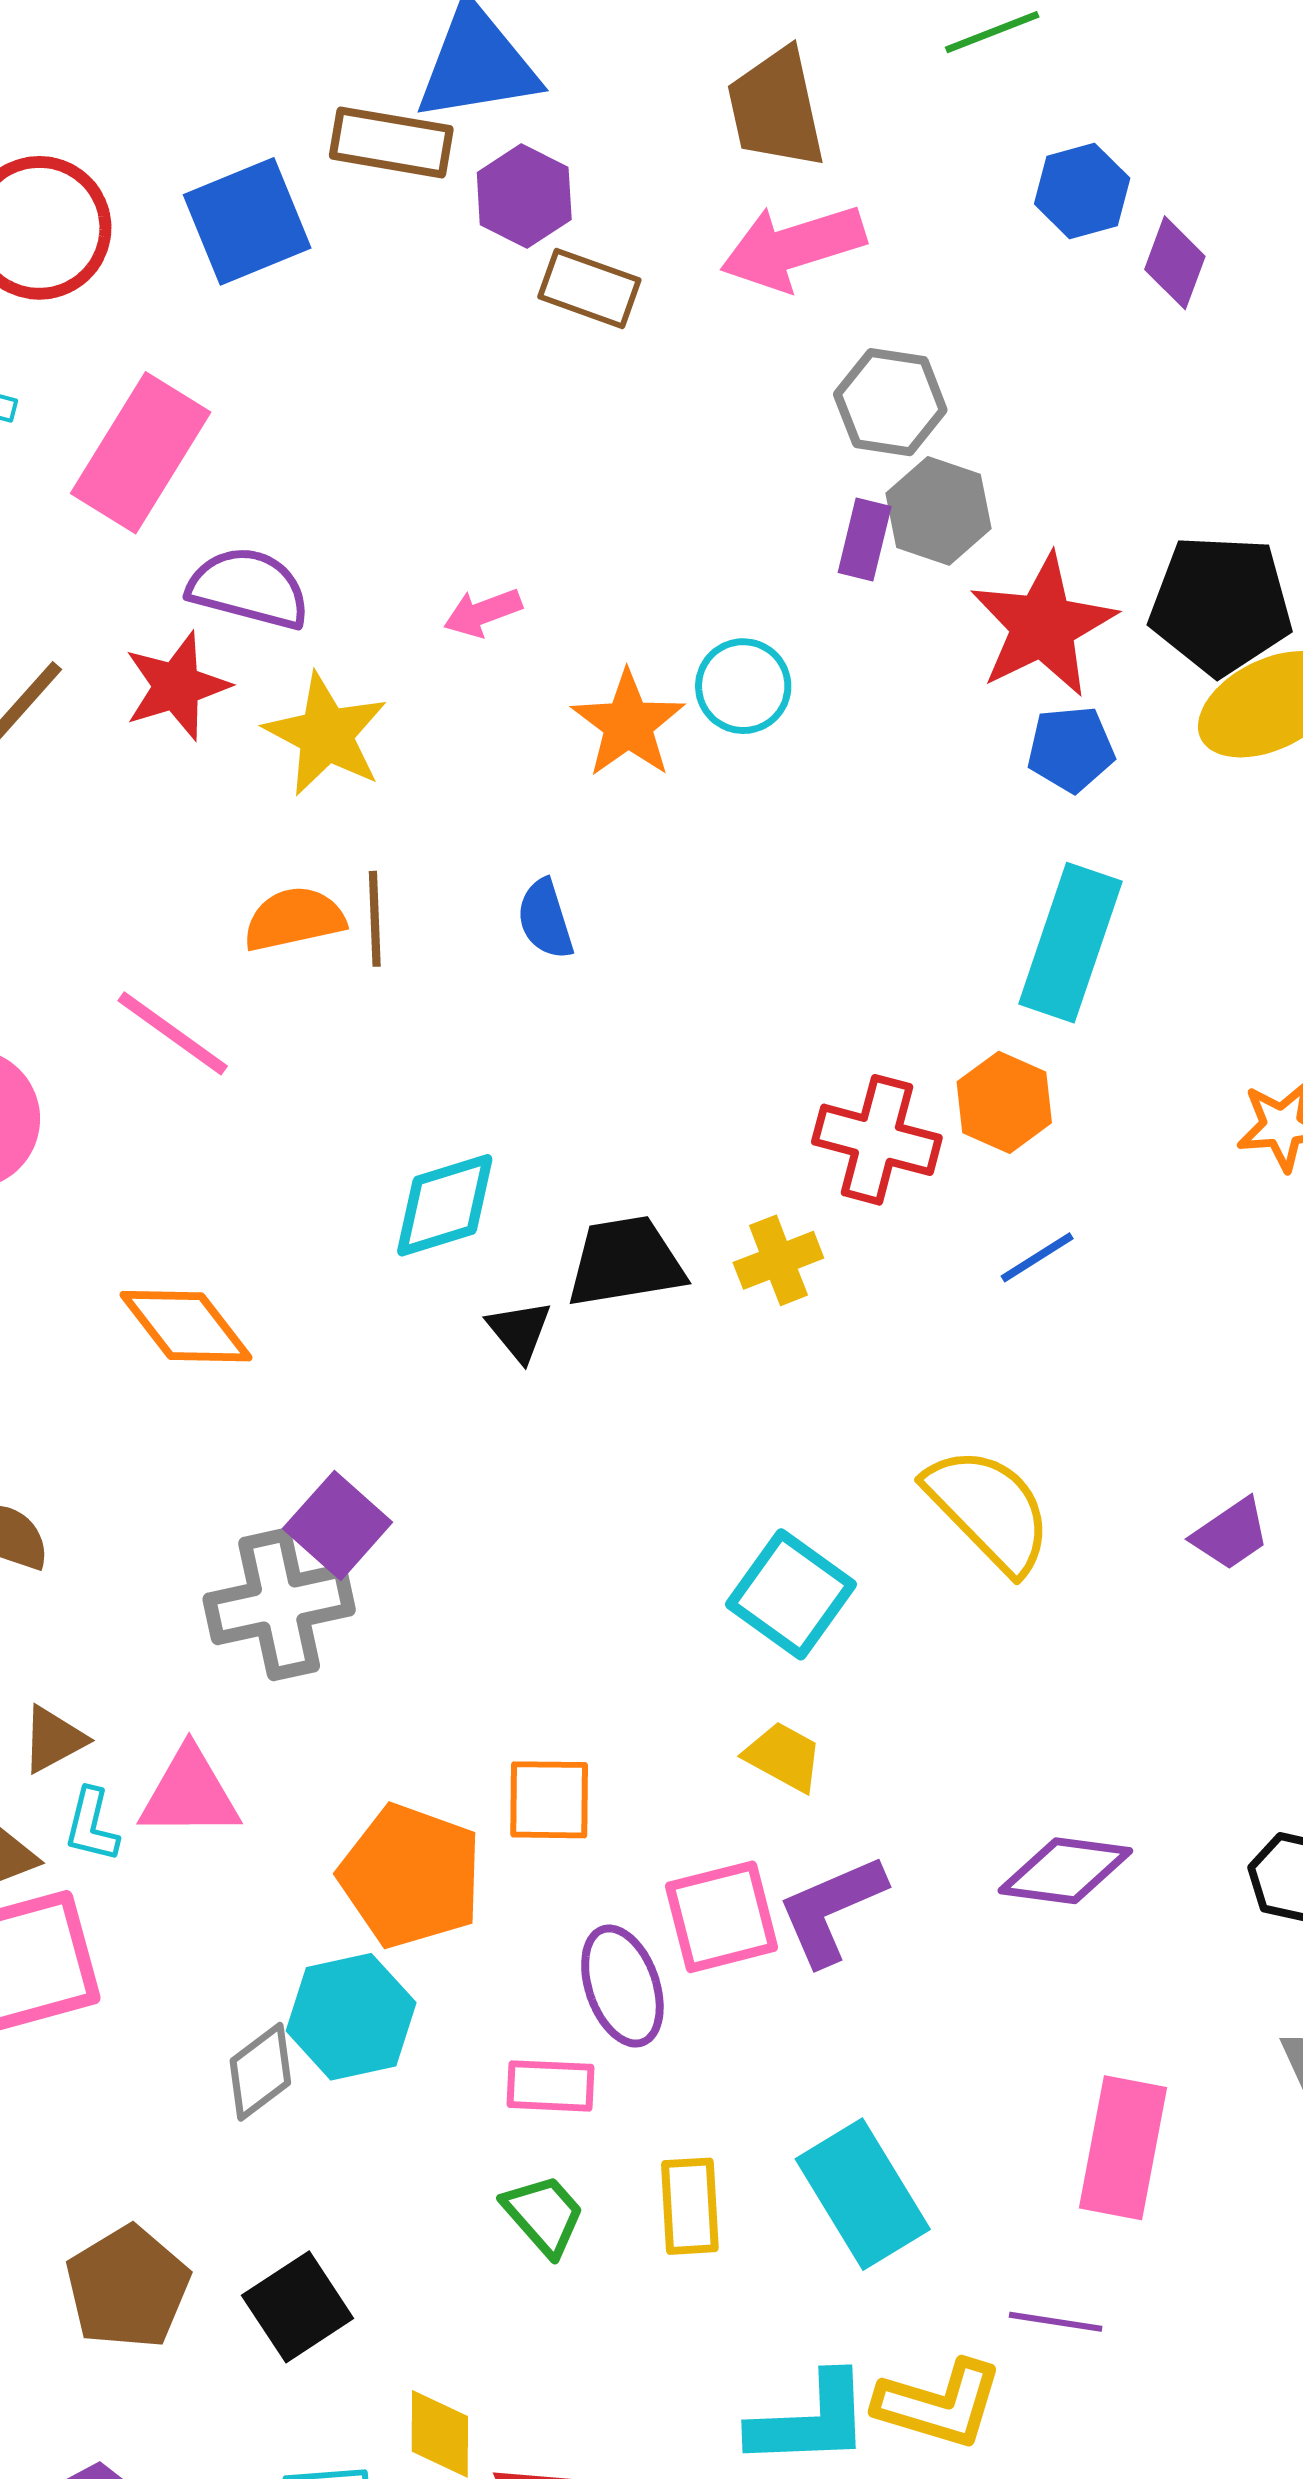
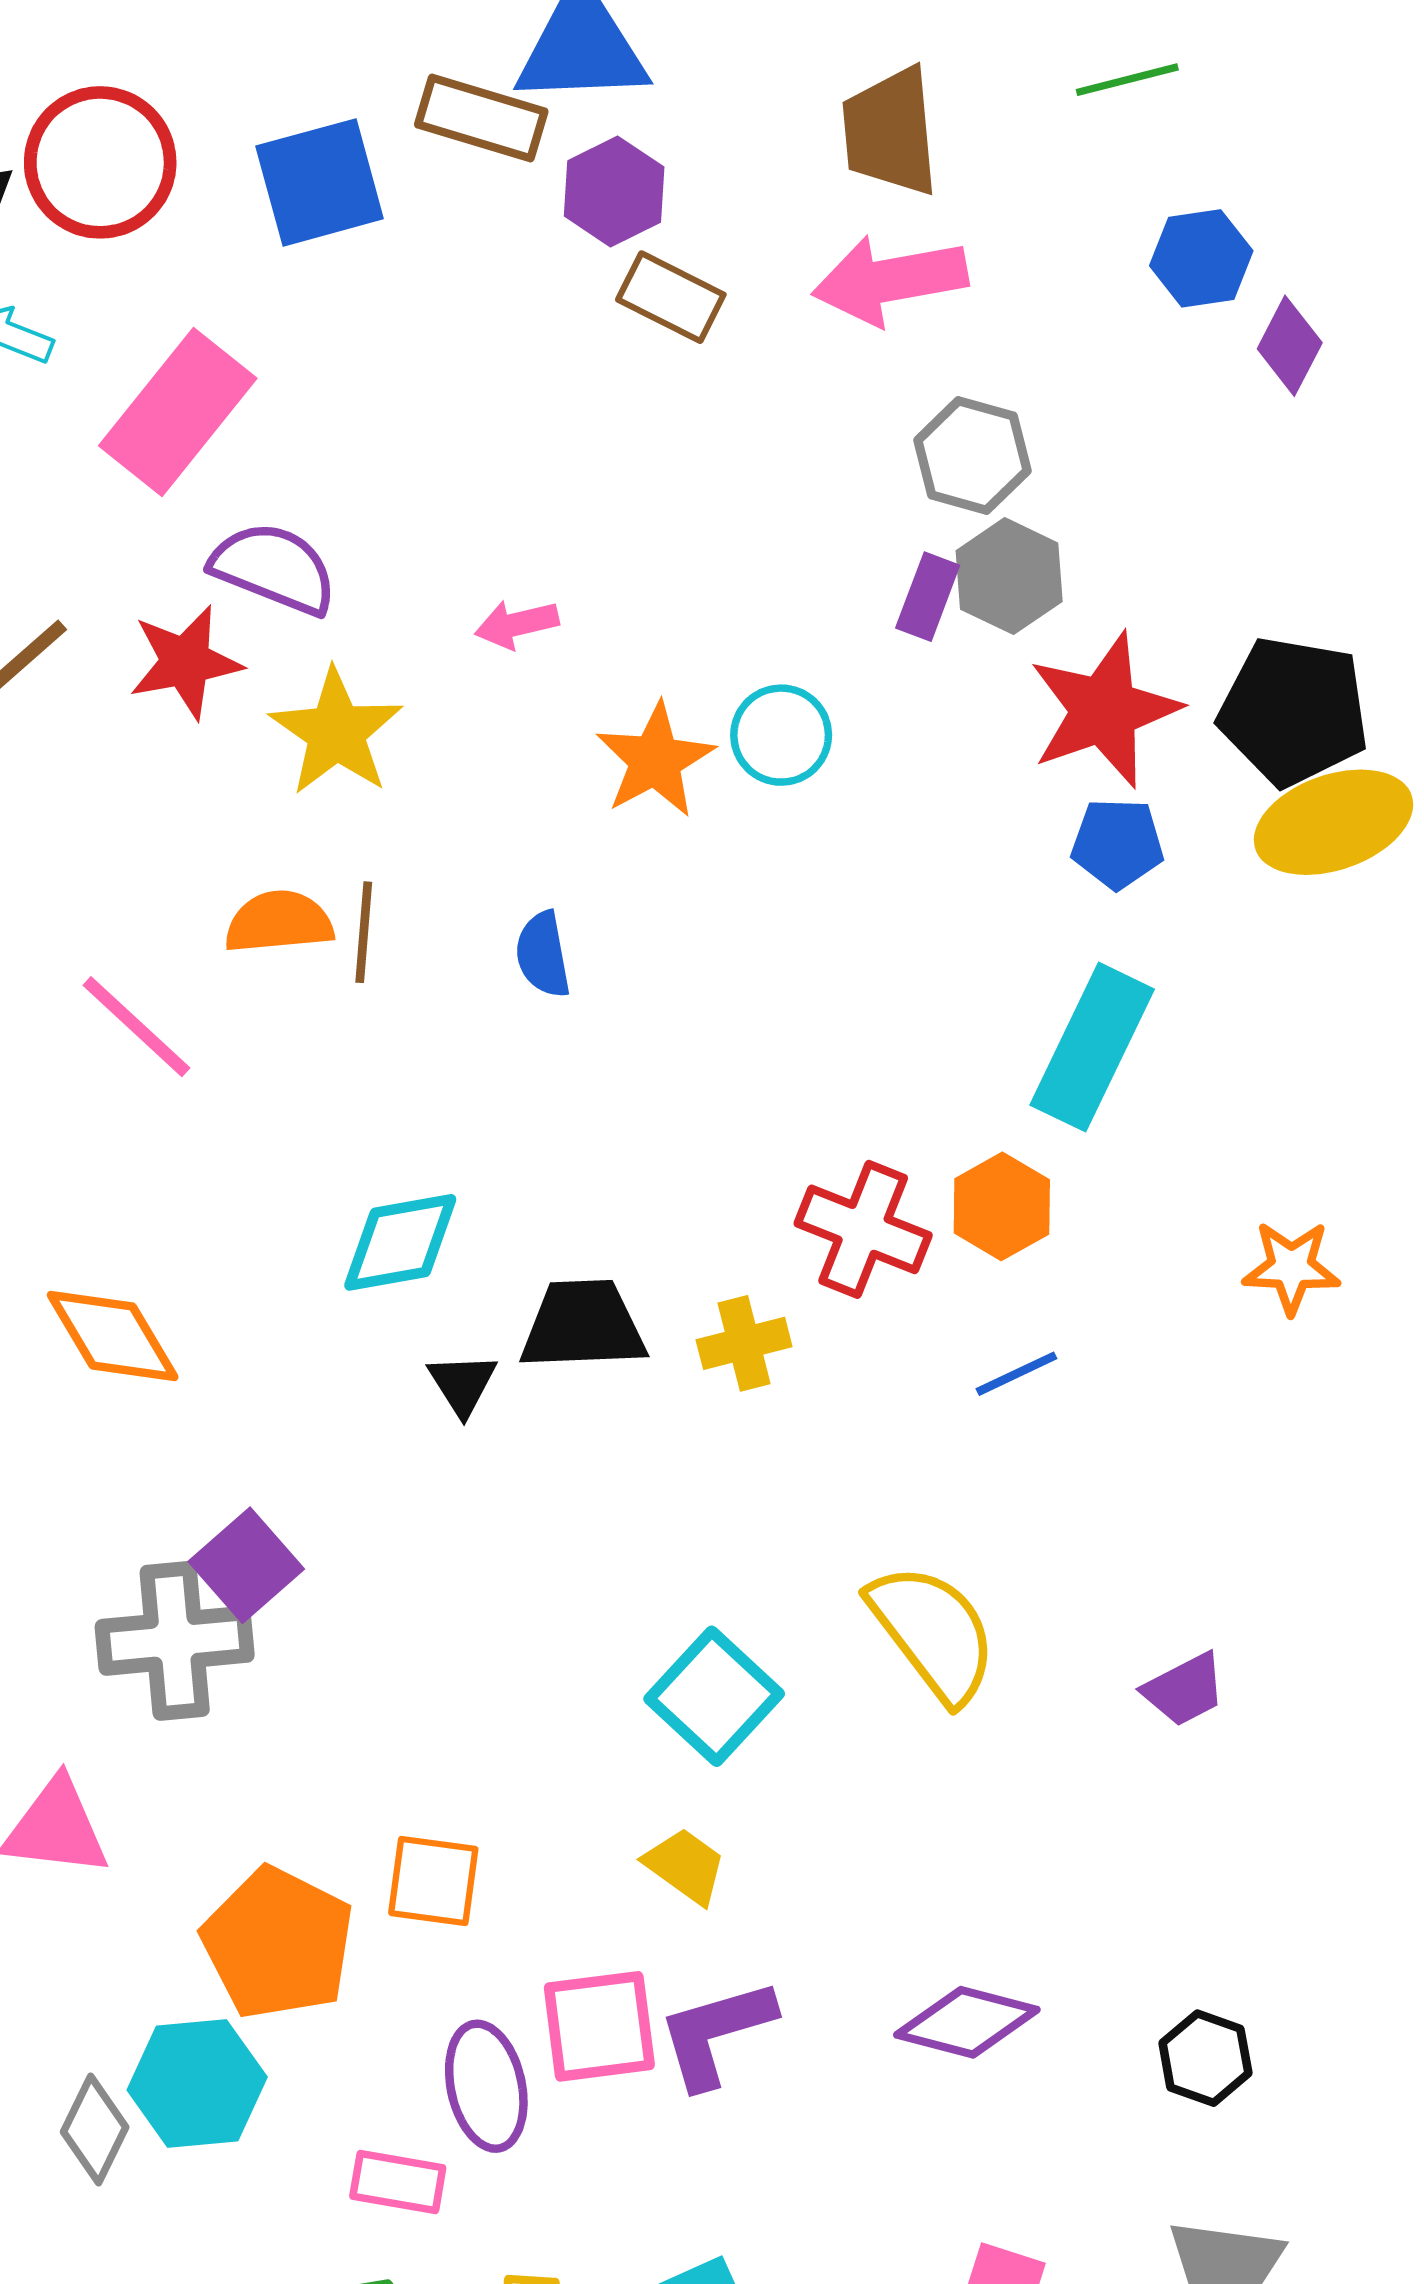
gray diamond: (260, 2072) -> (95, 2130), turned -34

